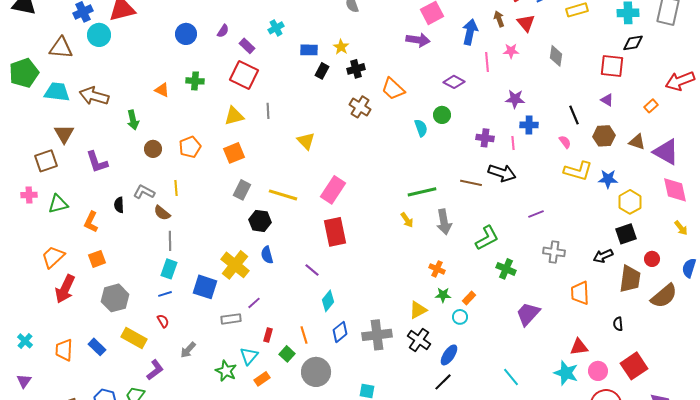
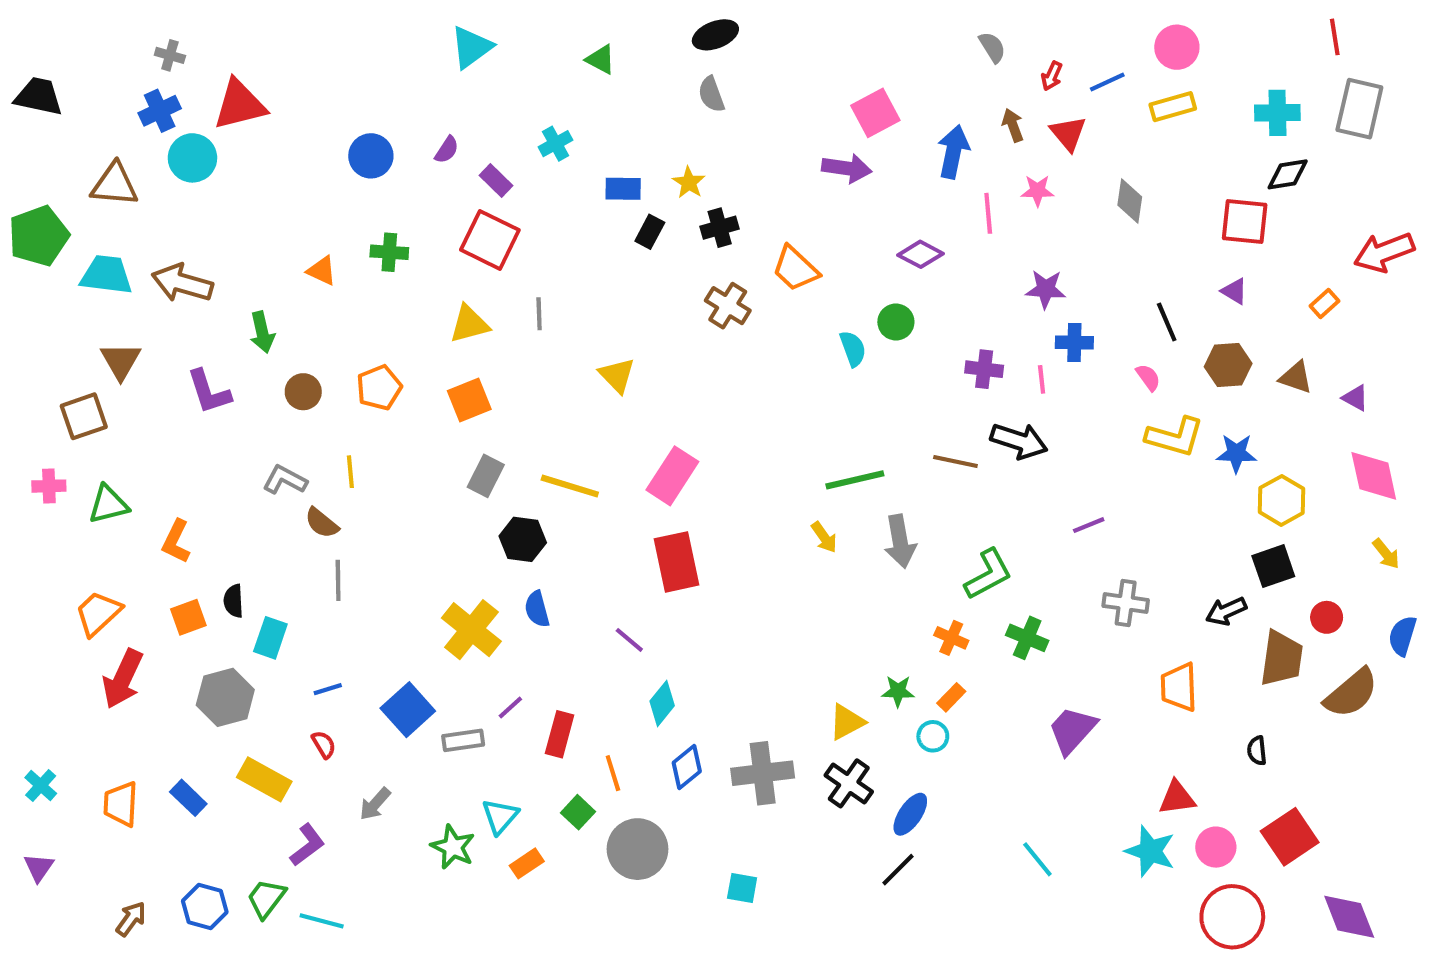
purple triangle: (666, 152) -> (1355, 398), size x0.5
purple L-shape: (97, 162) -> (209, 392), moved
black semicircle: (119, 205) -> (233, 601), moved
cyan rectangle: (169, 269) -> (270, 638), moved
orange cross: (437, 269) -> (951, 638), moved
blue square: (205, 287) -> (408, 710), moved, turned 30
red rectangle: (268, 335) -> (560, 734), moved, size x1.5

